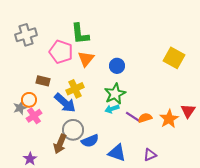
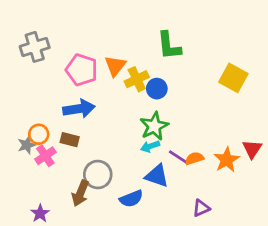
green L-shape: (80, 34) -> (169, 46), moved
orange triangle: (86, 59) -> (115, 66), moved
brown rectangle: (43, 81) -> (70, 140), moved
yellow cross: (75, 89) -> (137, 79), moved
blue arrow: (65, 103) -> (79, 109), moved, turned -50
blue semicircle: (90, 141) -> (131, 199), moved
blue triangle: (117, 153) -> (157, 176), moved

